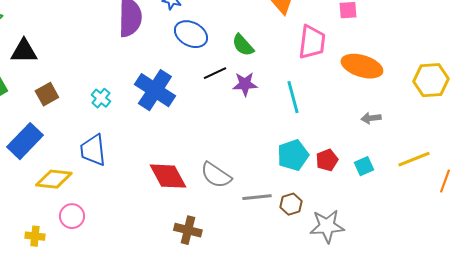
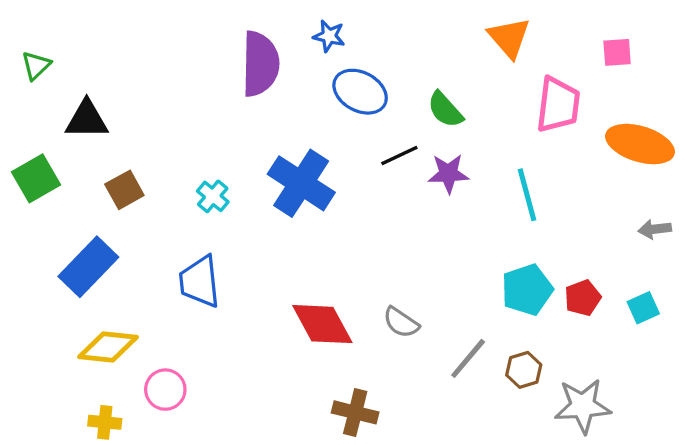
gray semicircle: (216, 175) -> (401, 322), size x0.7
yellow diamond: (54, 179) -> (108, 347), moved
gray line: (257, 197) -> (468, 358), turned -44

